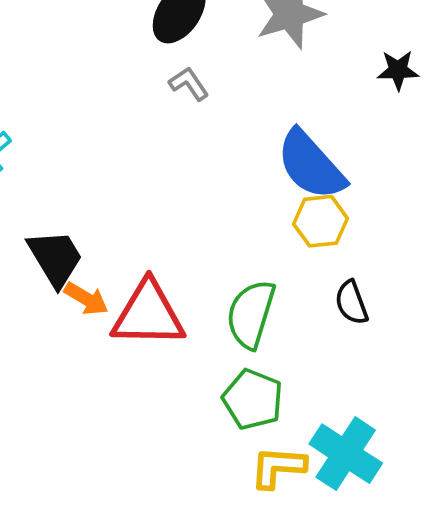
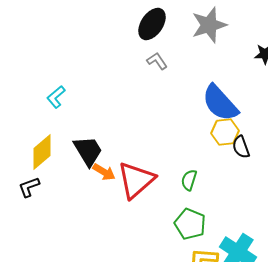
black semicircle: (352, 303) -> (241, 147), moved
red triangle: (148, 314) -> (136, 180), turned -42
green semicircle: (251, 314) -> (189, 180), size x0.6

